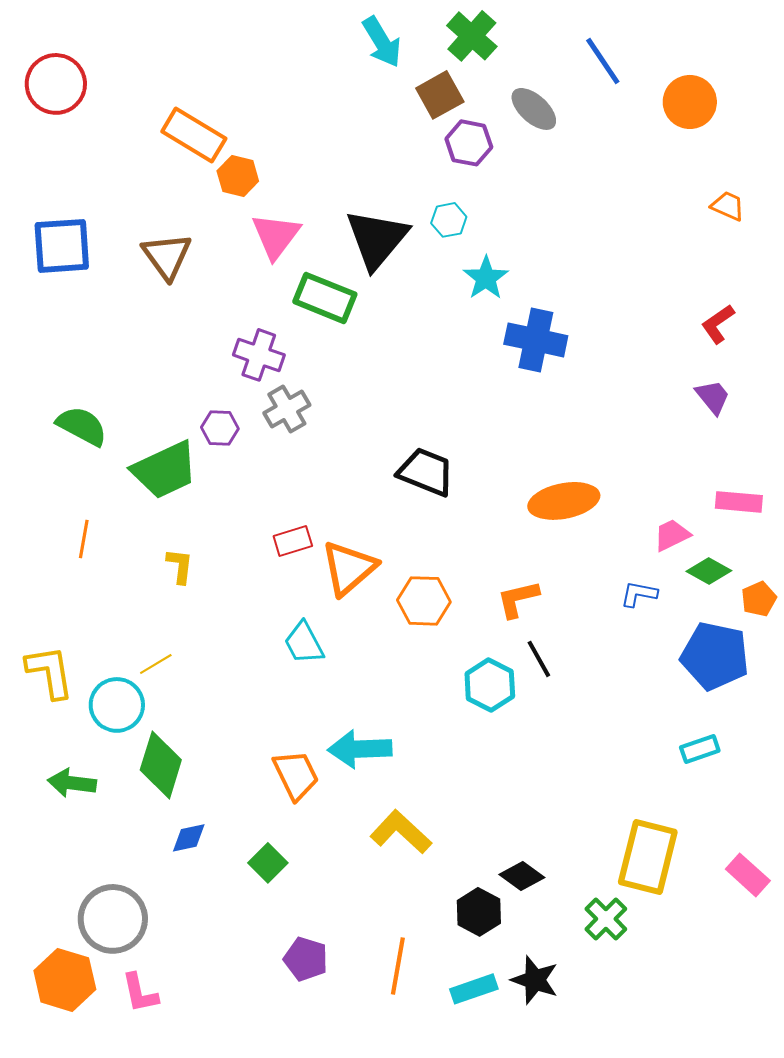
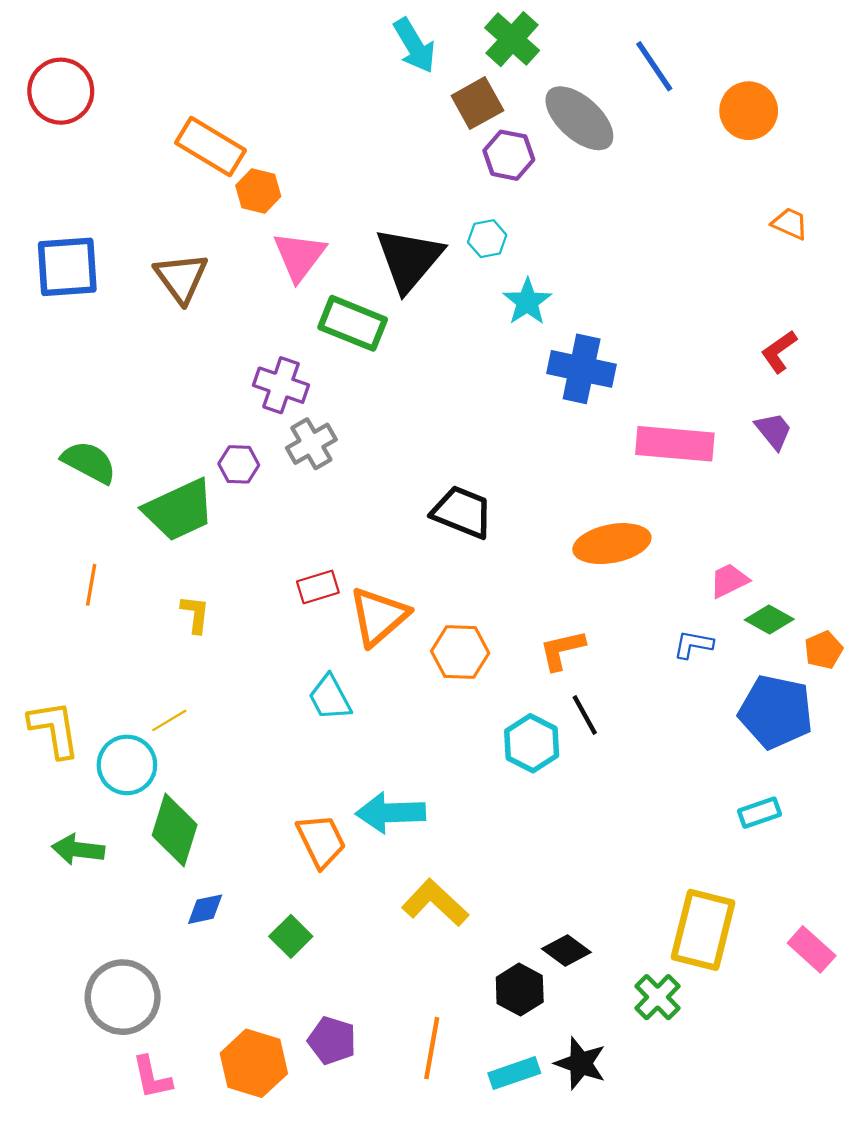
gray ellipse: (534, 109) -> (579, 118), size x1.4
pink rectangle: (739, 502) -> (675, 444), moved, size x1.5
orange hexagon: (65, 980) -> (254, 1063), moved

